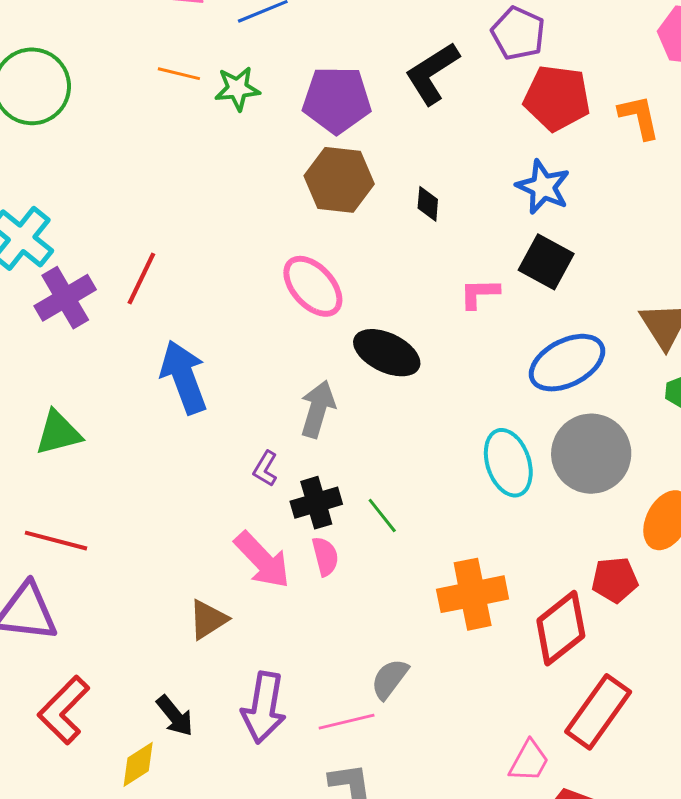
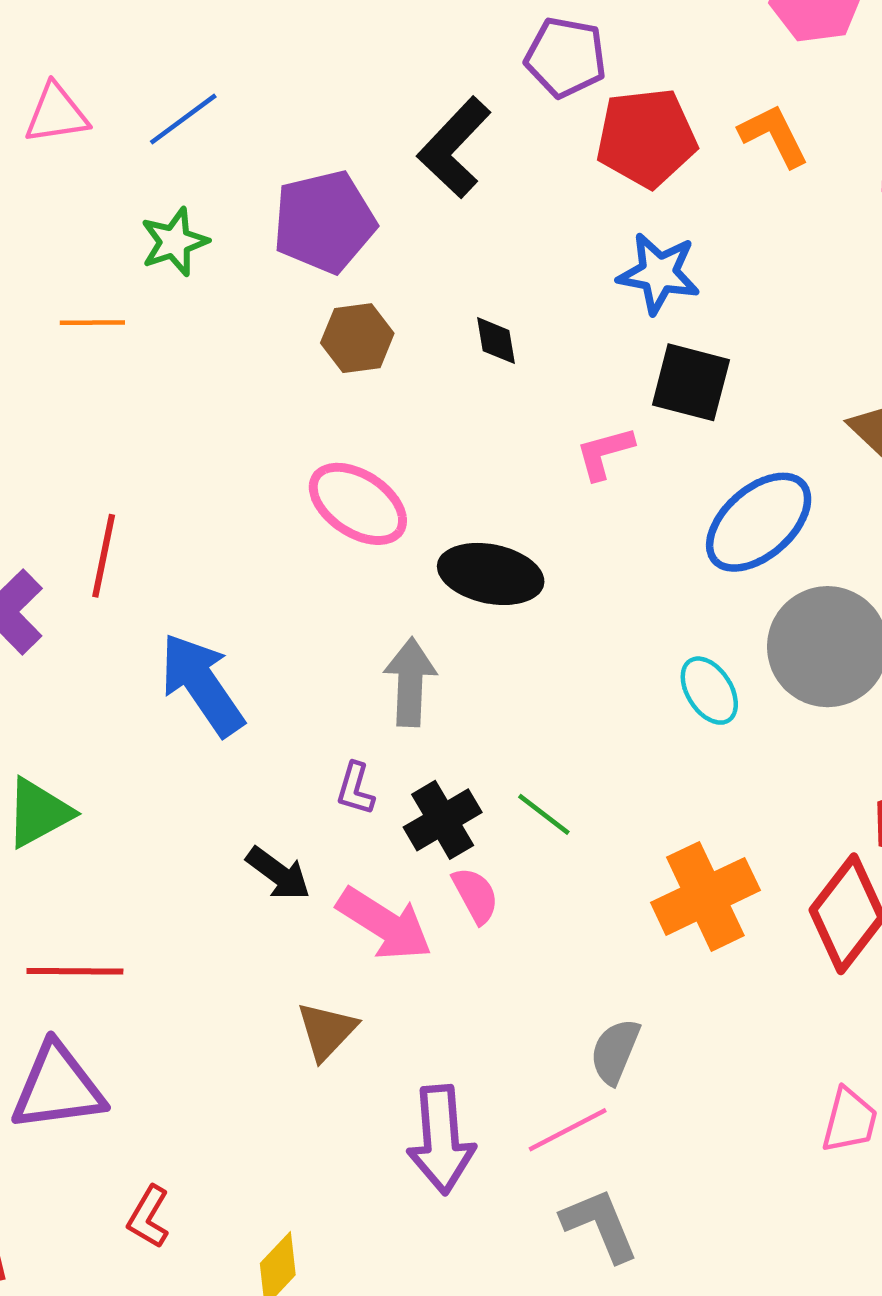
orange line: (179, 74) -> (92, 323), moved
brown hexagon: (339, 180) -> (357, 338), size x0.7
cyan ellipse: (508, 463) -> (709, 691), size x0.7
red L-shape: (64, 710) -> (149, 1217), size x0.6
black arrow: (175, 716) -> (278, 874), moved

